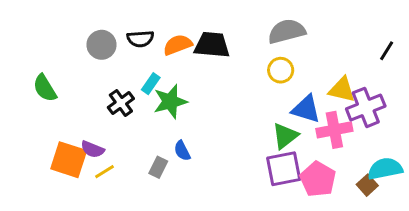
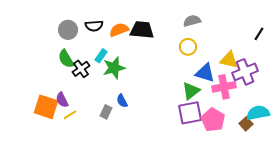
gray semicircle: (287, 31) -> (192, 21), size x0.7
green semicircle: (45, 88) -> (66, 59), moved
purple semicircle: (93, 149) -> (62, 100), turned 42

